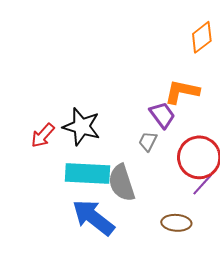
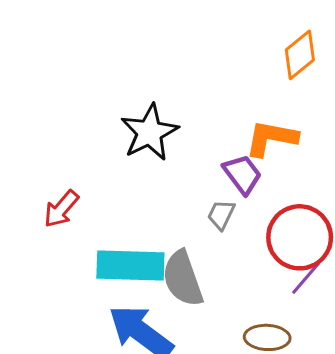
black star: (82, 127) -> (149, 132), moved, turned 30

